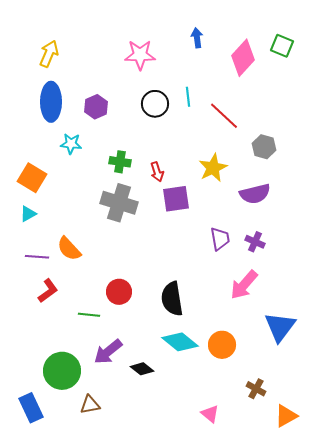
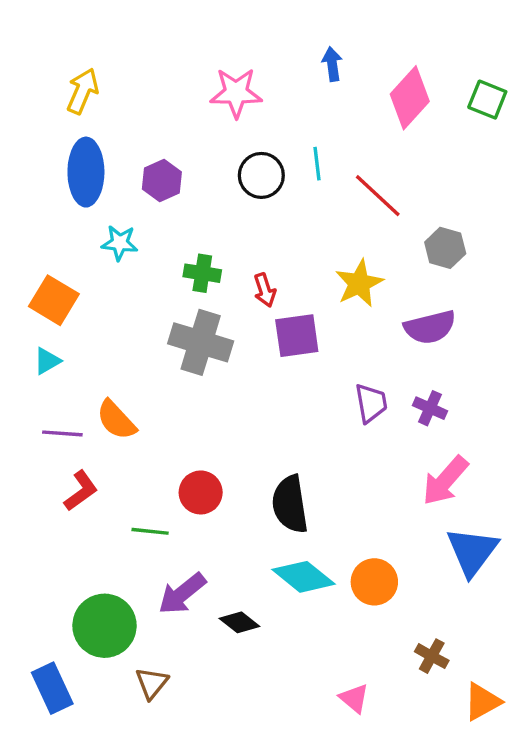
green square: (282, 46) -> (487, 100), moved
pink arrow: (244, 285) -> (445, 481), moved
brown triangle: (90, 405) -> (152, 683), turned -40

